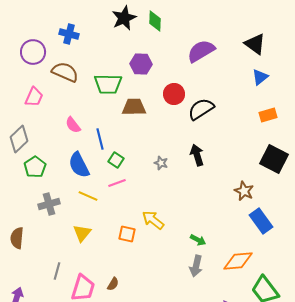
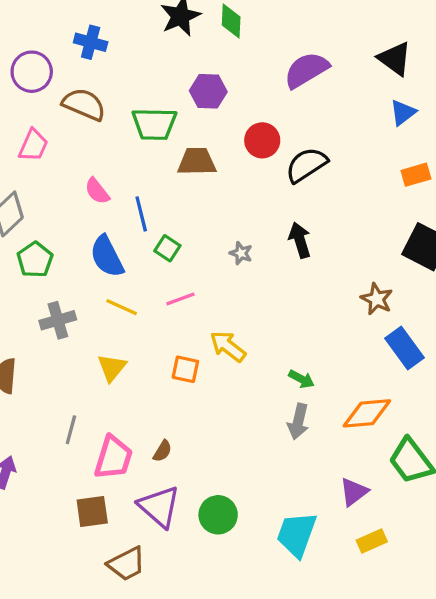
pink line: (117, 183) -> (180, 299), moved

